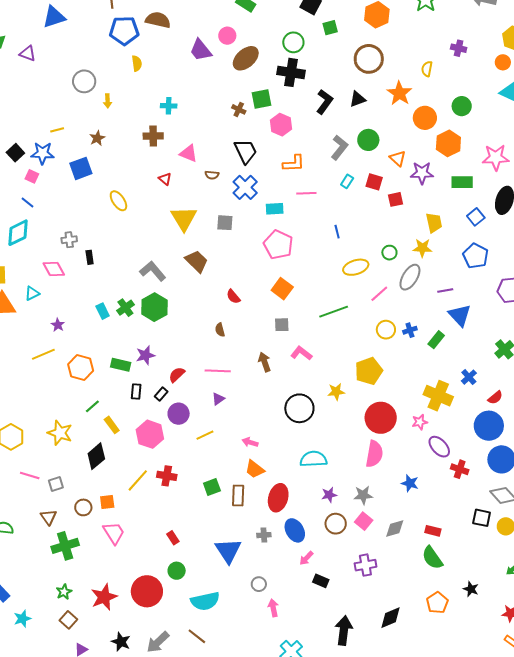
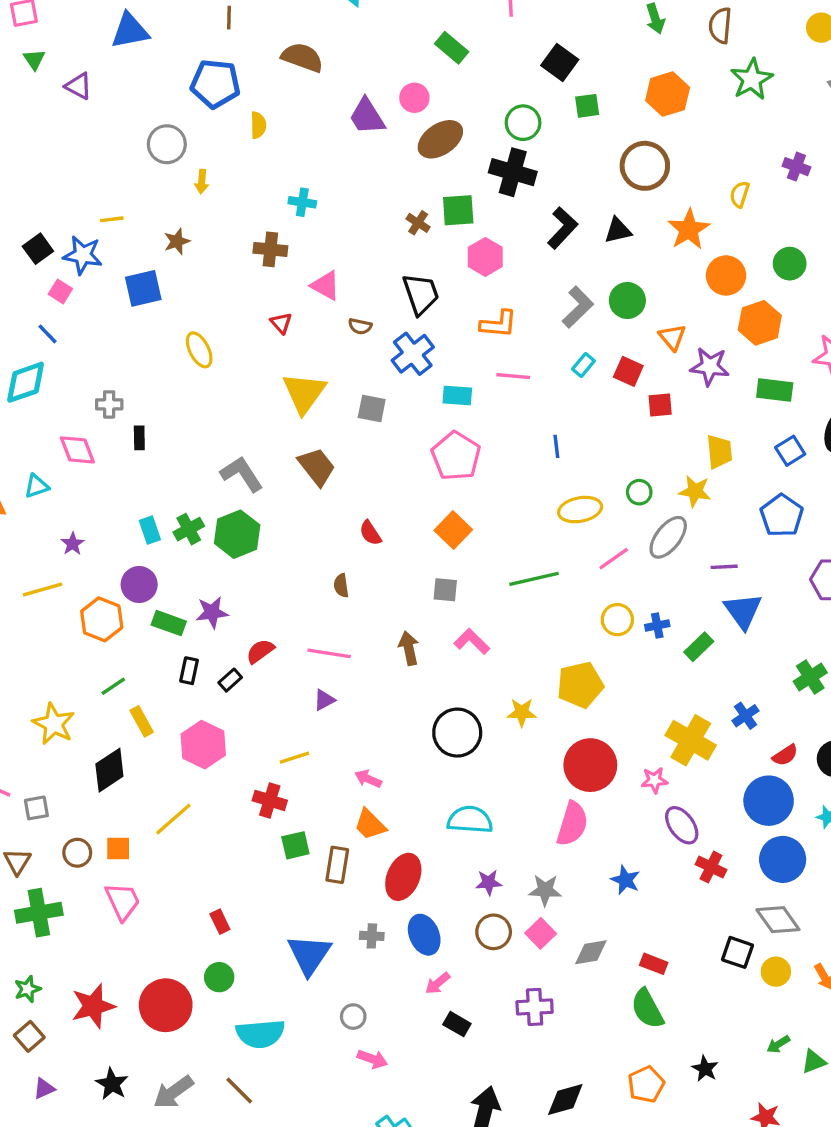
blue pentagon: (124, 31) -> (215, 84), moved
purple circle: (179, 414) -> (139, 585), moved
red cross: (167, 476) -> (270, 800), moved
pink arrow: (273, 608) -> (372, 1059), turned 114

